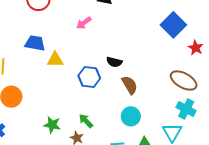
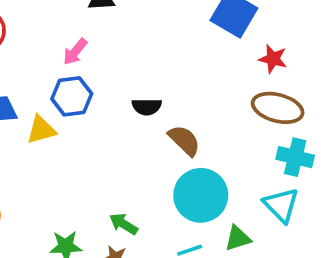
red star: (196, 48) -> (273, 59), moved
blue hexagon: (89, 77) -> (72, 96), moved
cyan circle: (131, 116) -> (201, 195), size x1.5

